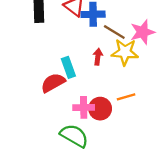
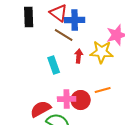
brown line: (114, 32) -> (64, 35), moved
red semicircle: (53, 83) -> (41, 109), moved

